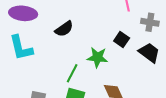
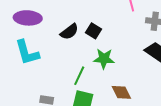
black square: (122, 40) -> (94, 31), moved

